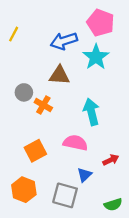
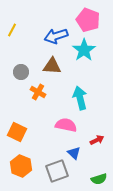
gray circle: (24, 92) -> (21, 72), moved
orange square: (35, 151) -> (17, 132), moved, turned -36
blue triangle: (85, 175) -> (74, 153), turned -32
gray square: (65, 195) -> (57, 171), turned -35

